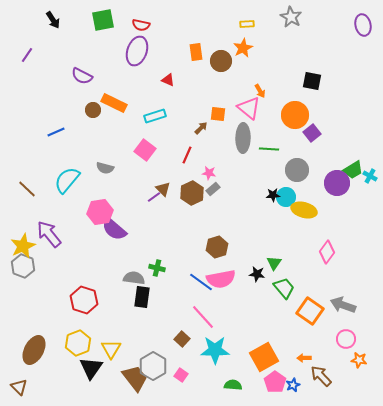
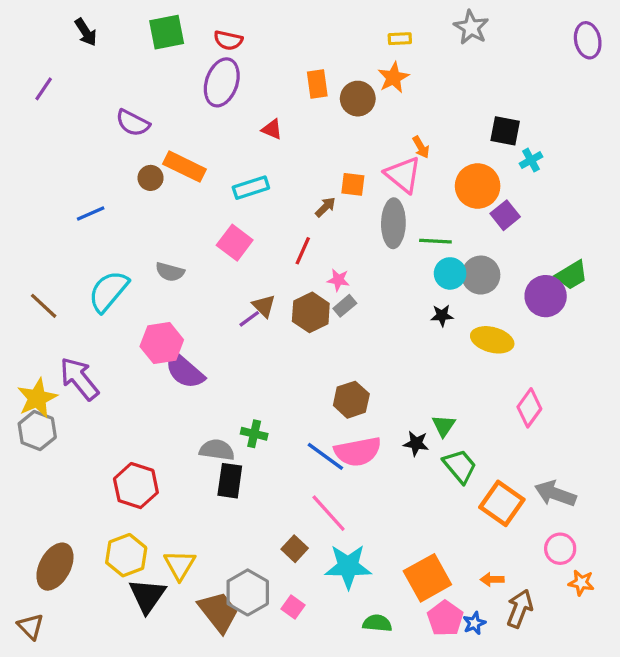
cyan cross: (370, 176) -> (531, 160), moved, turned 32
cyan circle: (286, 197) -> (450, 273), moved
brown arrow: (321, 376) -> (520, 609), turned 65

